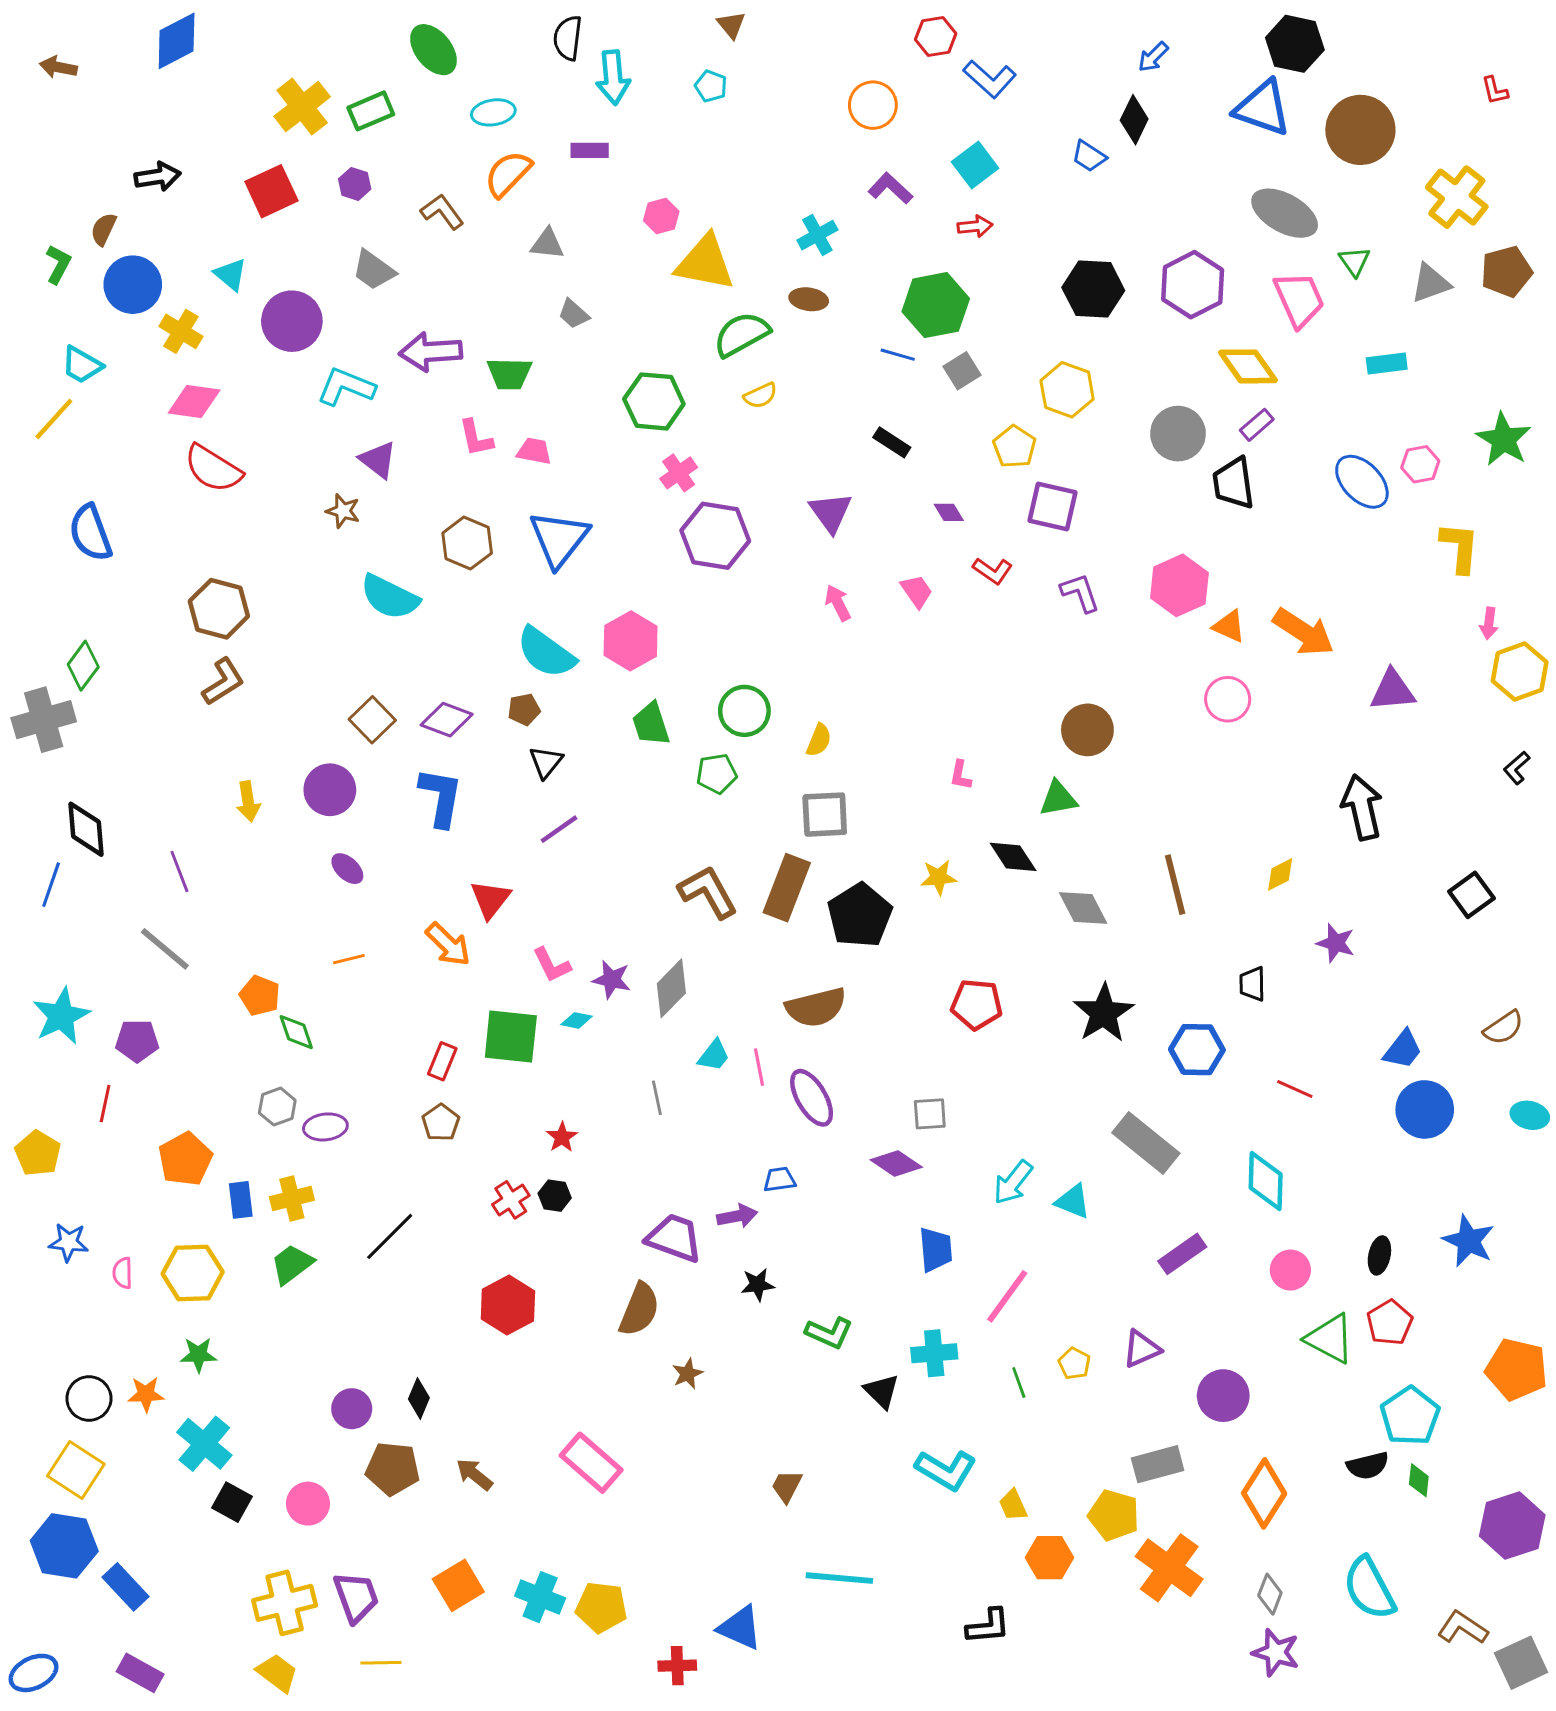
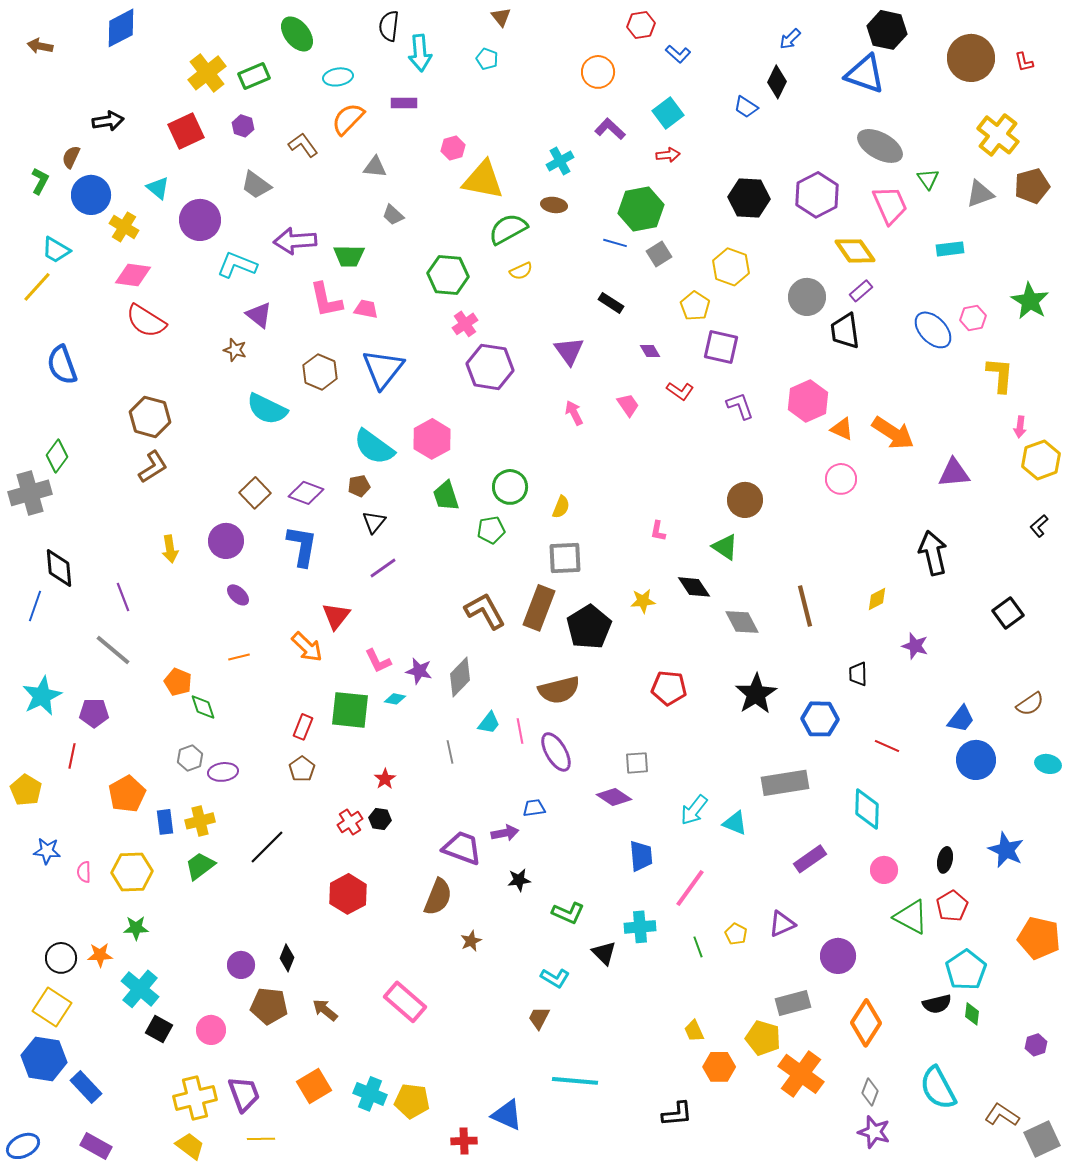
blue L-shape: (990, 79) -> (678, 54), size x0.7
brown circle: (1360, 130) -> (971, 58), moved
pink L-shape: (476, 438) -> (326, 300), size x1.4
green triangle: (1058, 799) -> (725, 547), turned 44
gray rectangle: (1146, 1143) -> (785, 783), turned -48
cyan L-shape: (946, 1470) -> (555, 978), moved, size x0.7
purple hexagon: (1512, 1525) -> (1036, 1045), size x0.5

